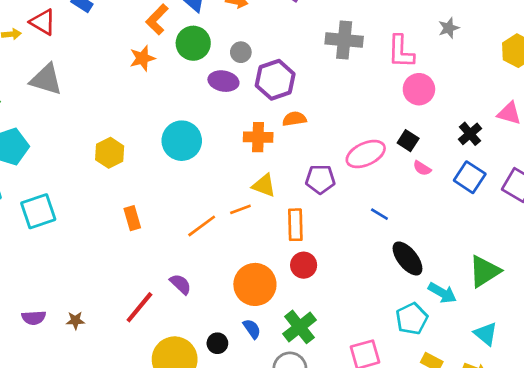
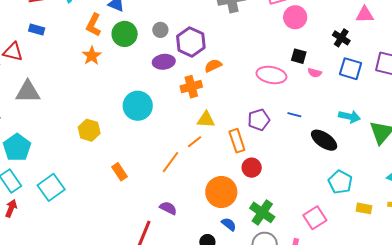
purple ellipse: (223, 81) -> (164, 62), moved
pink ellipse: (366, 154) -> (271, 75), turned 52
purple pentagon: (320, 179) -> (259, 120), moved
cyan arrow: (442, 293) -> (349, 117), moved

